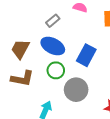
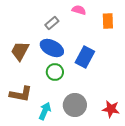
brown L-shape: (22, 78) -> (21, 94), moved
gray circle: (76, 90) -> (75, 105), moved

